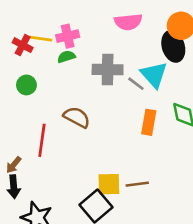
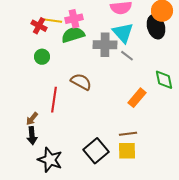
green semicircle: (66, 57) -> (73, 35), size x1.6
cyan triangle: (154, 75) -> (123, 33), moved
orange rectangle: (149, 122) -> (137, 98), moved, turned 30
yellow square: (109, 184) -> (127, 151), moved

